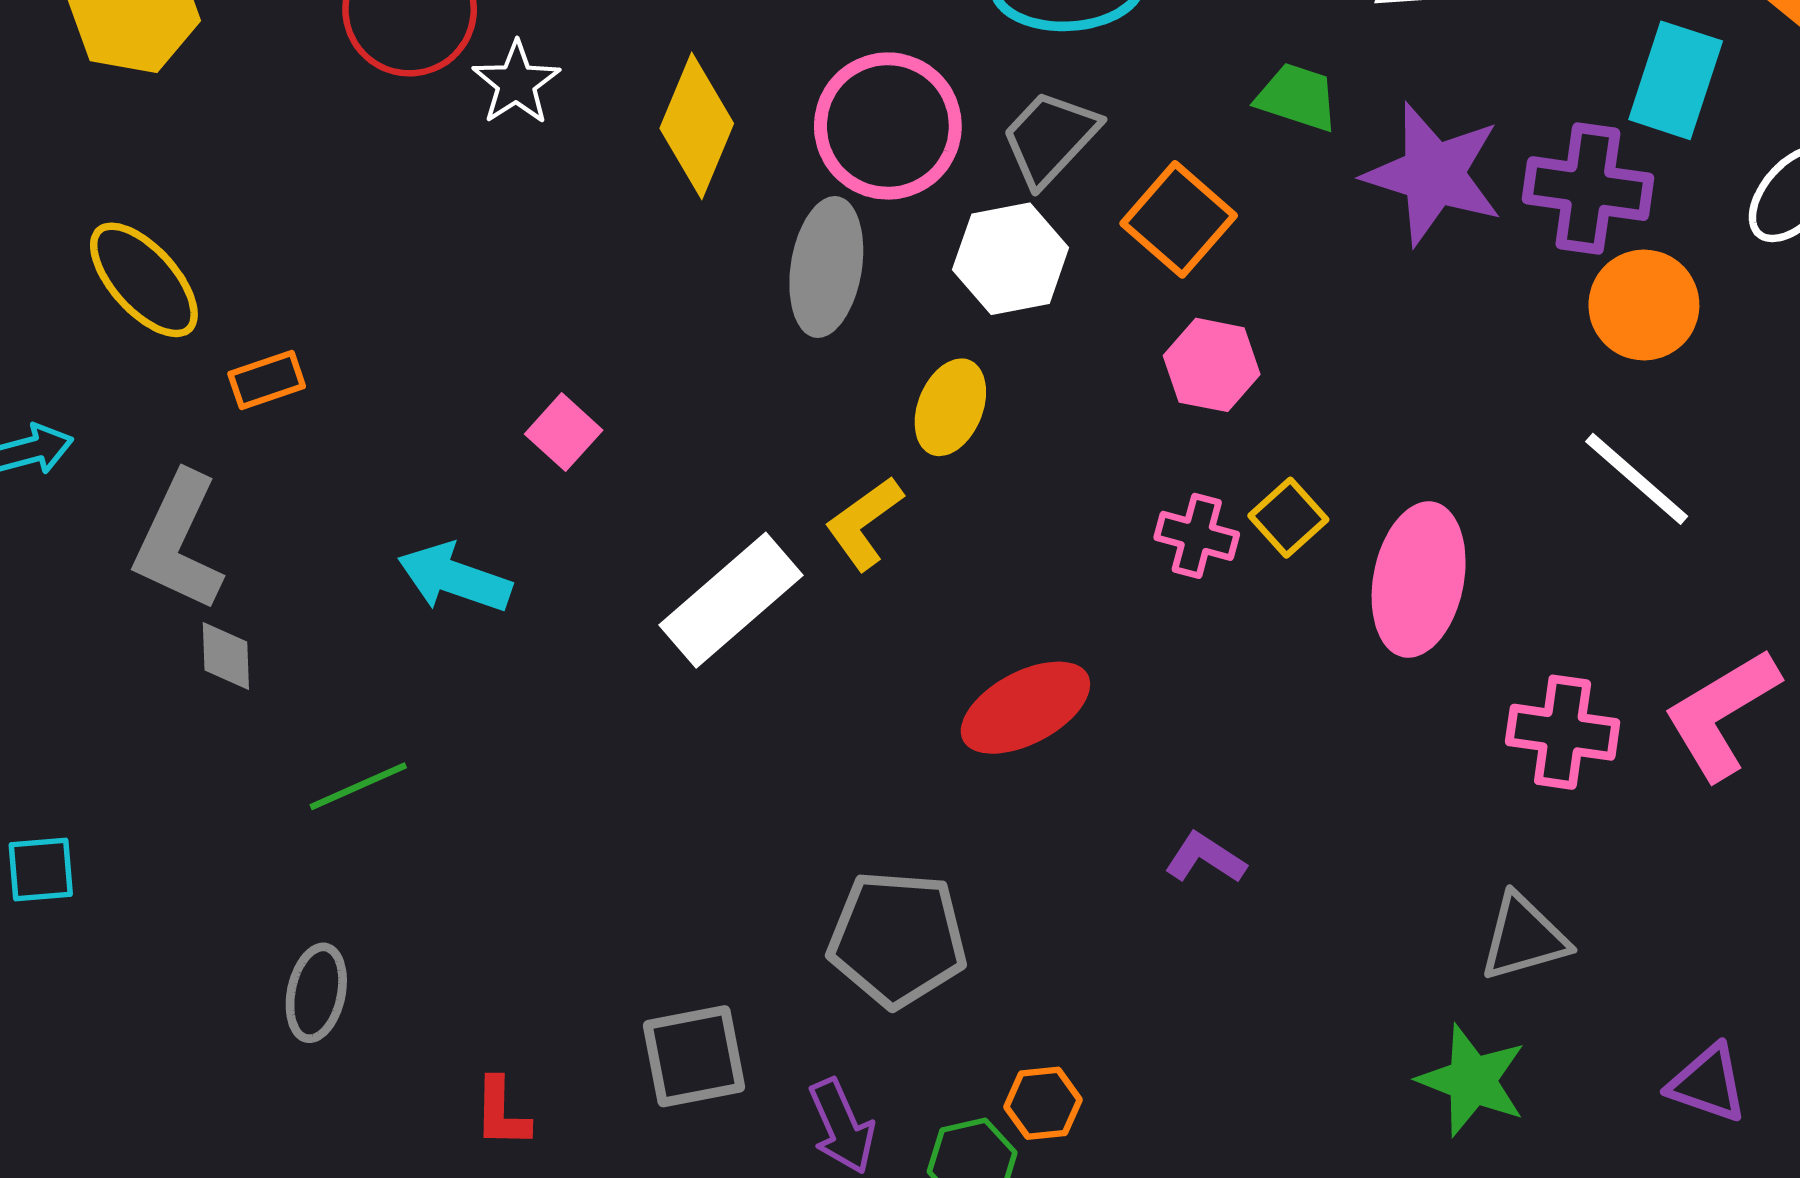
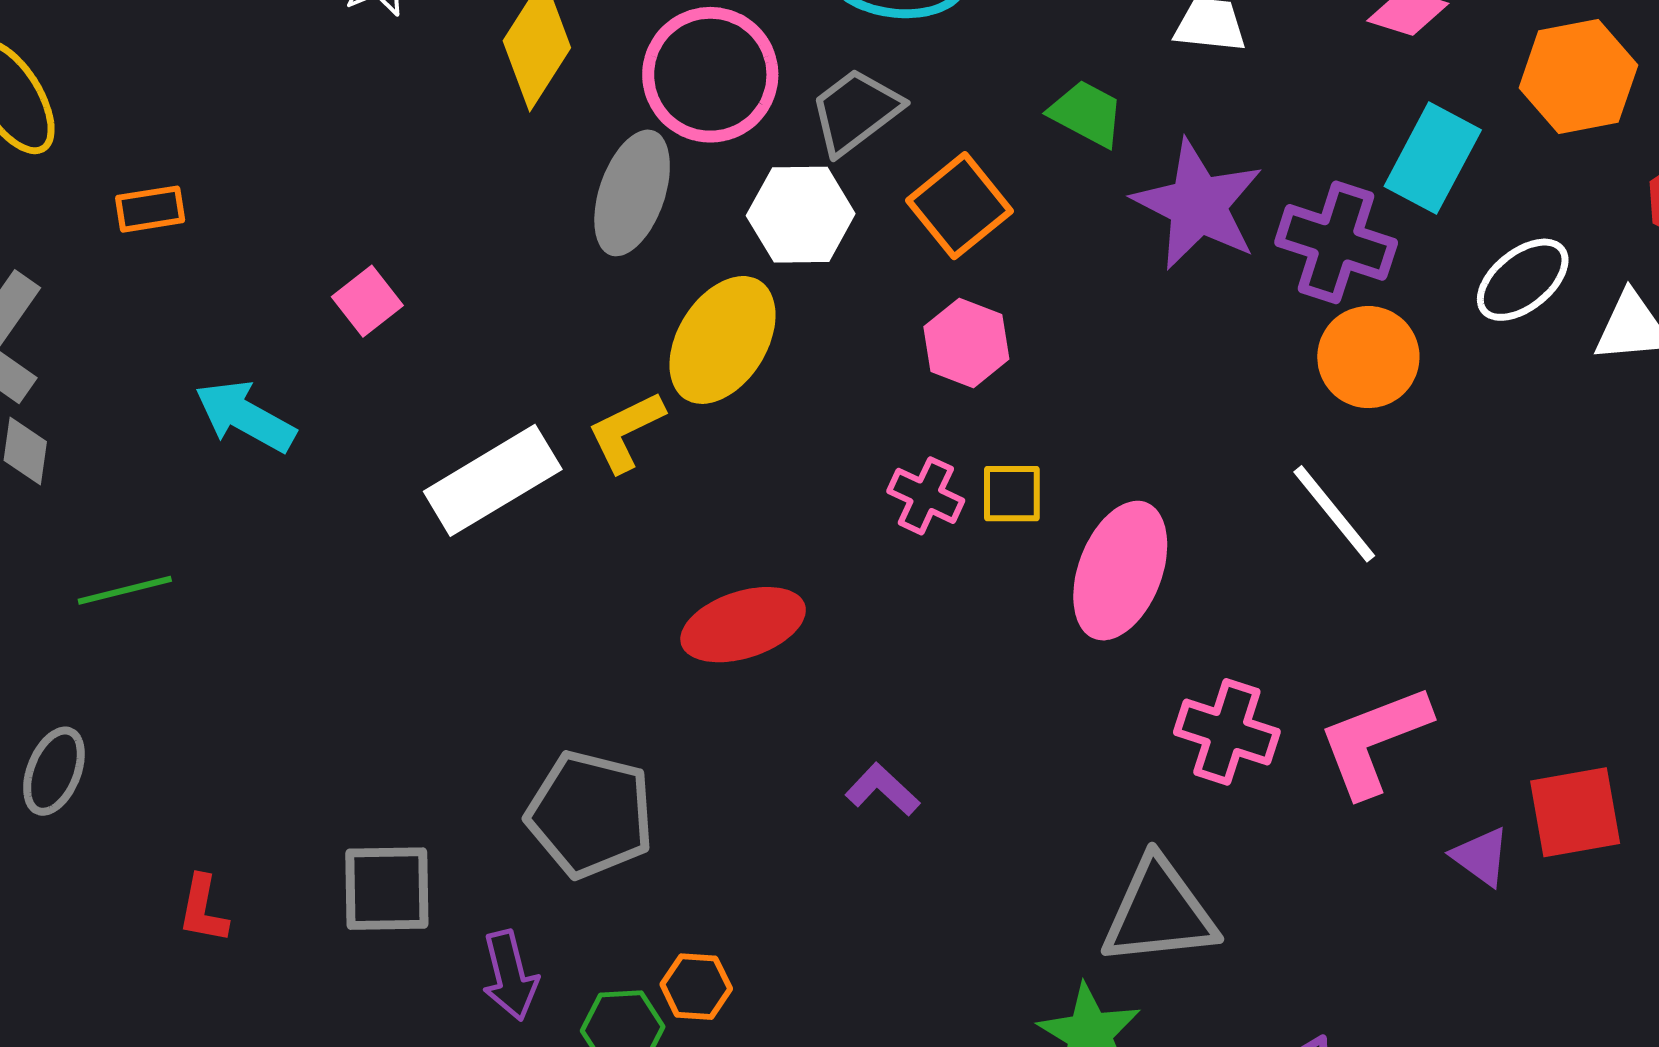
orange rectangle: (267, 380) -> (150, 209), moved
yellow ellipse: (950, 407) -> (722, 340), size x1.5
yellow square: (1288, 518) -> (1012, 494), turned 32
gray triangle: (1524, 938) -> (1159, 912), size x1.4

